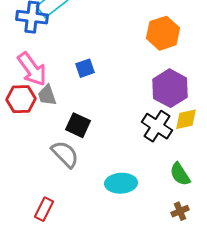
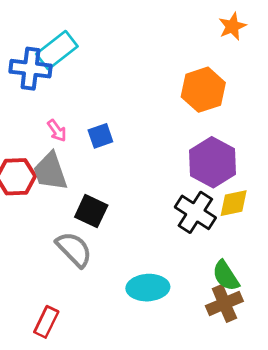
pink arrow: (32, 69) -> (57, 131), moved, size x0.5
gray trapezoid: (47, 95) -> (50, 171), size x1.4
brown cross: (180, 211) -> (224, 303), moved, size x1.5

